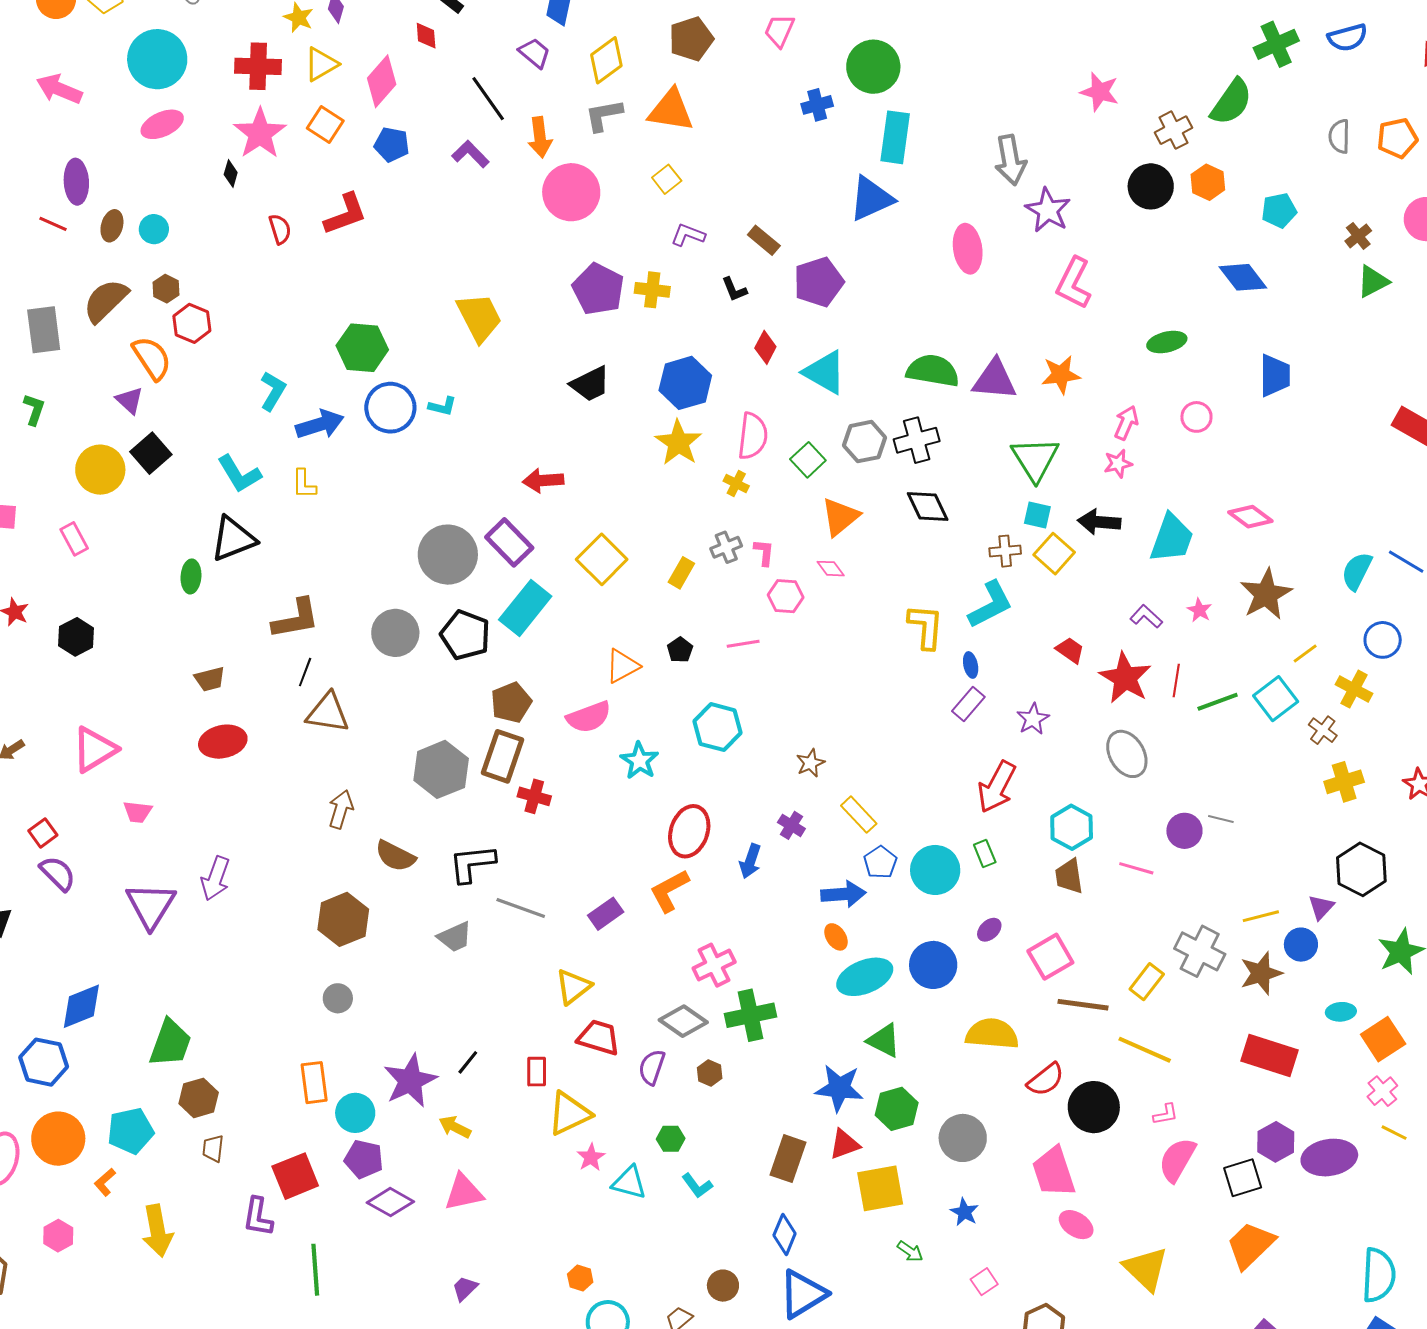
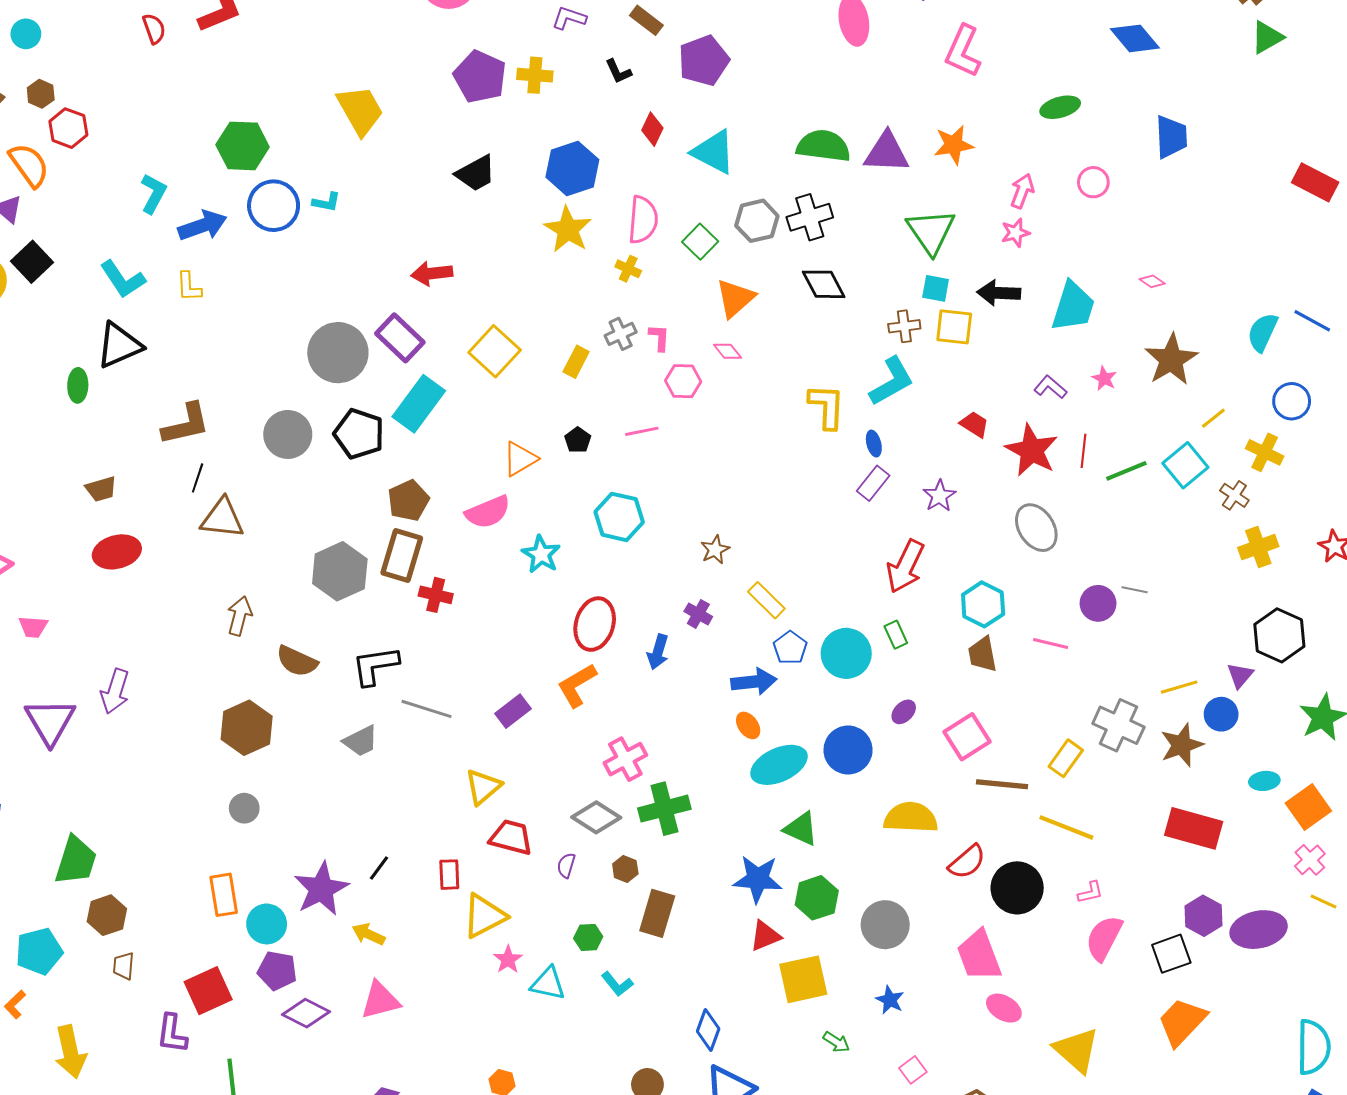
pink diamond: (1250, 517) -> (1152, 281), size x0.6
yellow square: (1054, 554) -> (954, 327), turned -33
purple semicircle: (652, 1067) -> (566, 865), size x0.7
brown rectangle: (788, 1159) -> (657, 913), moved

